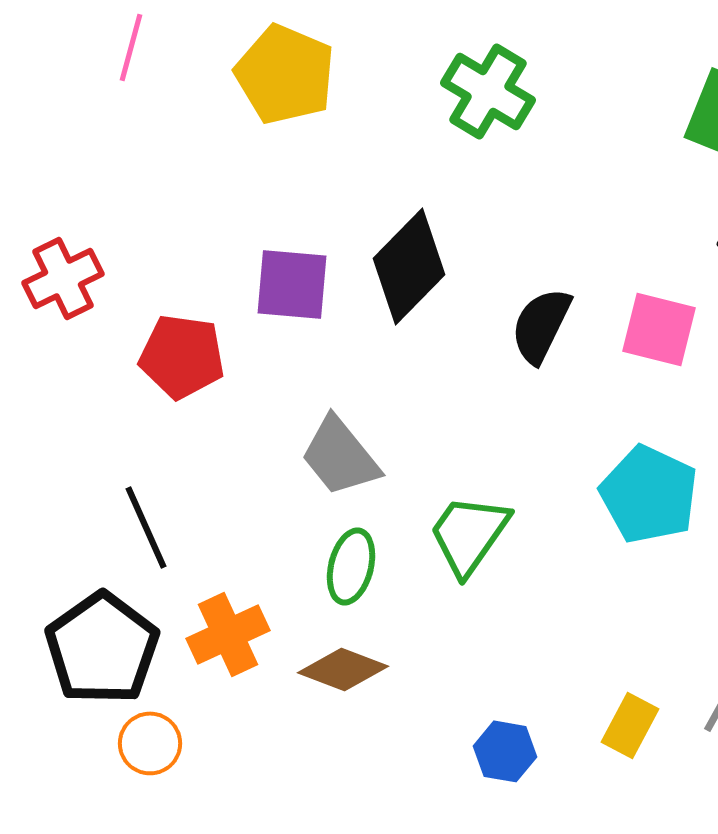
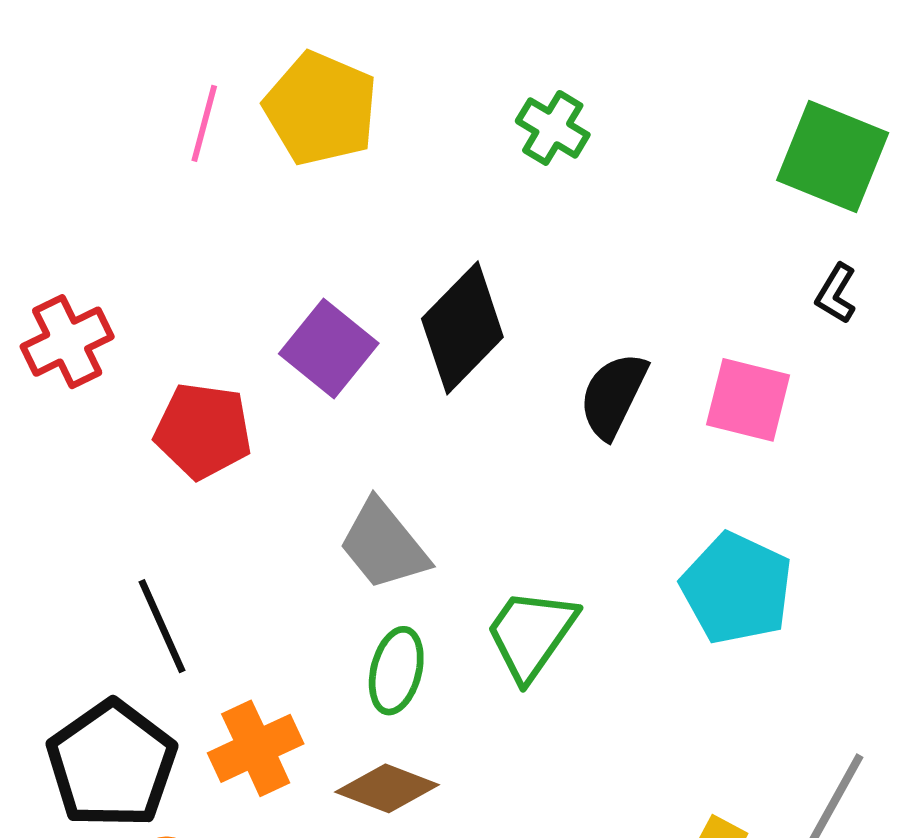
pink line: (131, 47) -> (204, 123), moved
green cross: (488, 91) -> (553, 128), size x0.7
purple square: (292, 284) -> (329, 348), turned 34

